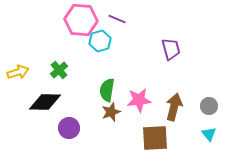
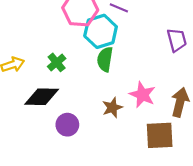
cyan hexagon: (100, 41) -> (101, 31), size x1.4
green semicircle: (107, 90) -> (105, 59), moved
pink star: (139, 100) -> (142, 95), turned 30

